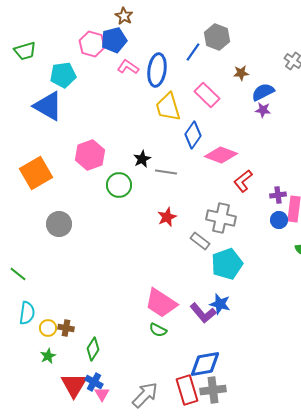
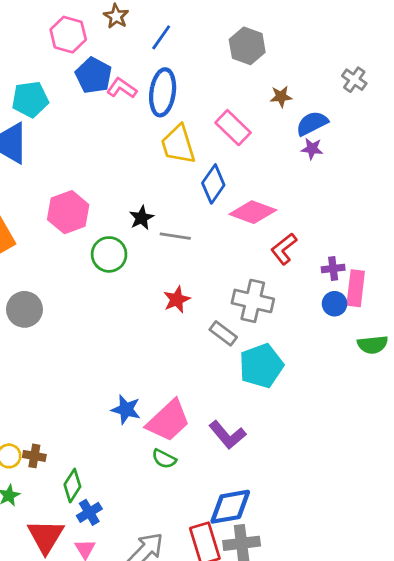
blue pentagon: (114, 40) -> (94, 75), moved, turned -30
pink hexagon: (92, 44) -> (68, 35), moved
blue line: (193, 52) -> (161, 37), moved
pink trapezoid: (161, 303) -> (168, 421), turned -76
blue star: (220, 304) -> (126, 409), moved
blue cross: (94, 382) -> (89, 512), moved, turned 30

